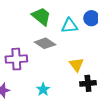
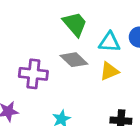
yellow triangle: (77, 65) -> (109, 71), moved, turned 35

